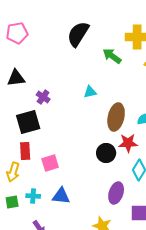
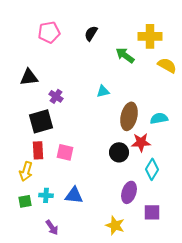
pink pentagon: (17, 33) -> (49, 32), moved
black semicircle: (78, 34) -> (91, 33), size x0.6
pink square: (50, 163) -> (65, 152), moved, turned 30

